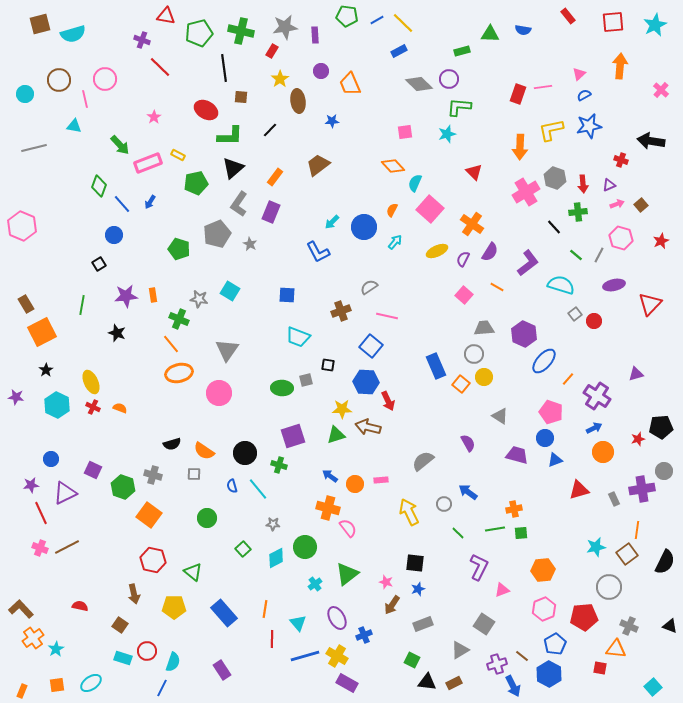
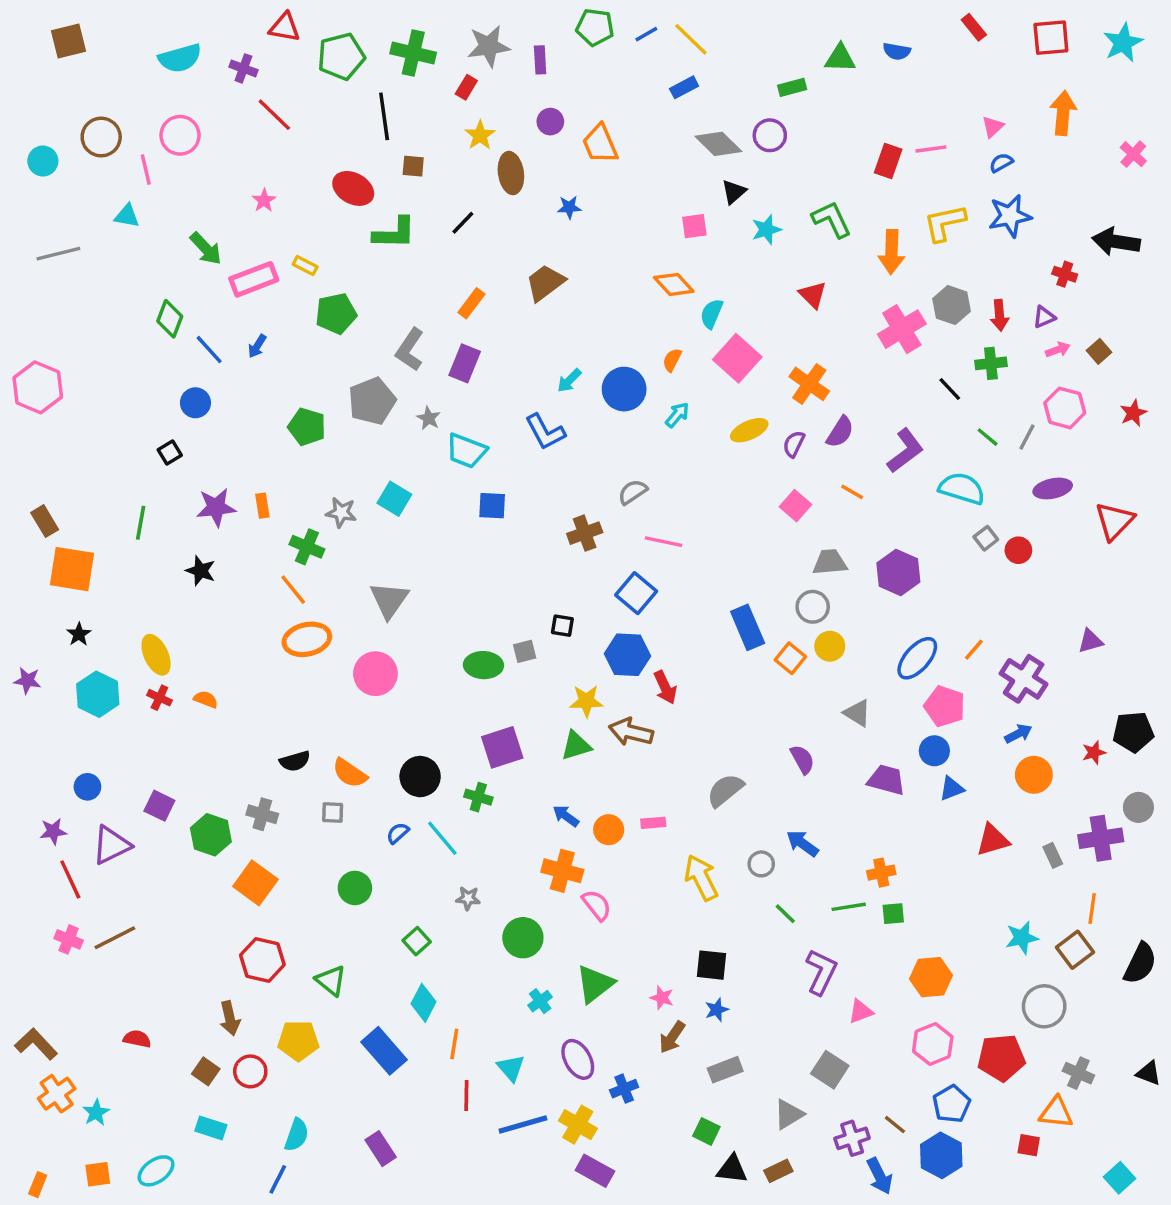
cyan semicircle: (73, 34) -> (180, 58), moved
green L-shape: (459, 107) -> (832, 219), moved, turned 60
black triangle: (233, 168) -> (734, 192), moved, size x0.7
orange square: (42, 332) -> (72, 569), turned 36
cyan trapezoid: (298, 337) -> (466, 451), moved
blue ellipse: (544, 361) -> (917, 658), moved
blue semicircle: (232, 486) -> (398, 833), turned 64
cyan diamond: (276, 558) -> (423, 1003), moved, turned -35
red circle: (147, 651) -> (250, 1071), moved

